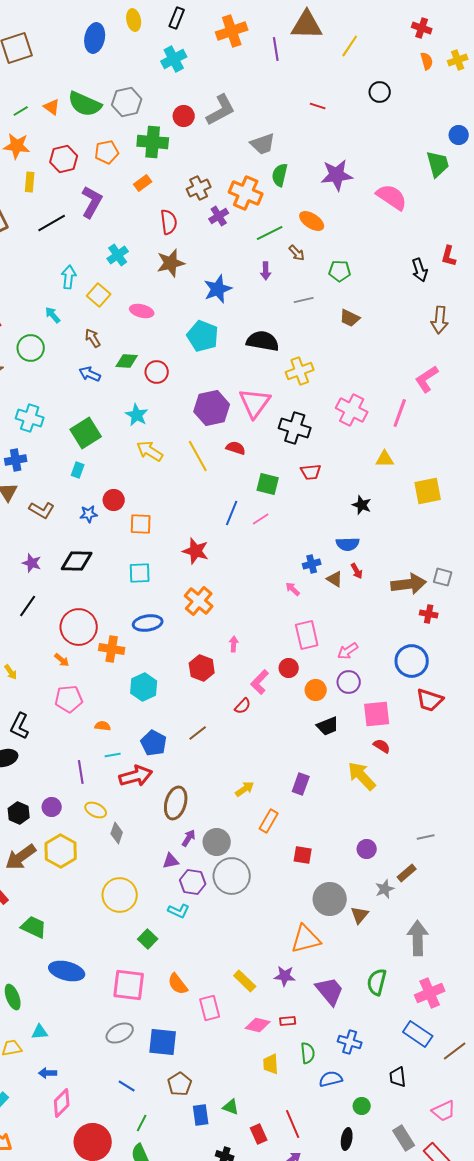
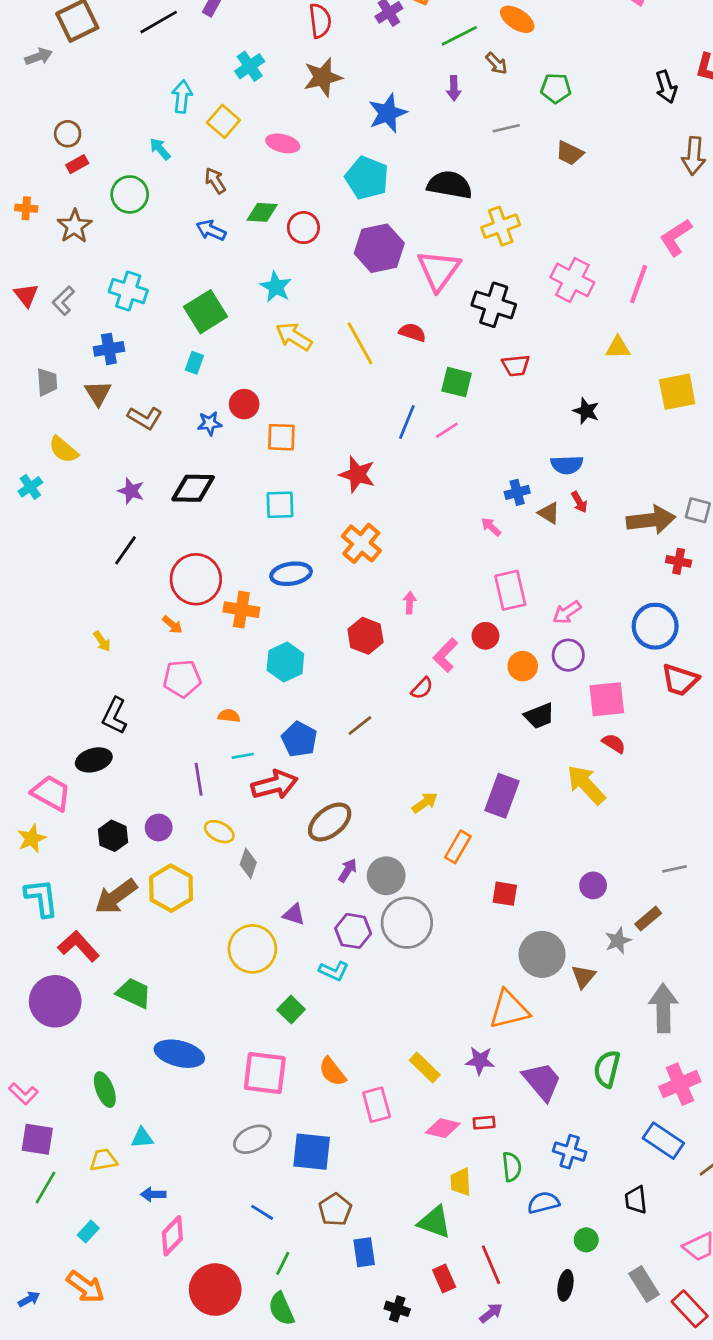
purple hexagon: (212, 408) -> (379, 248), moved
purple rectangle: (301, 784) -> (502, 796), size x1.4
brown ellipse: (176, 803) -> (330, 822), turned 36
purple triangle: (171, 861) -> (294, 914), moved, turned 30
green triangle: (231, 1107) -> (434, 1222), moved, size x1.5

